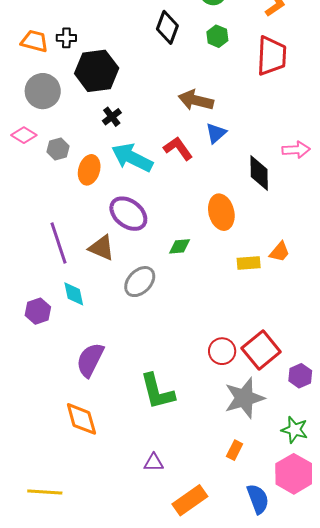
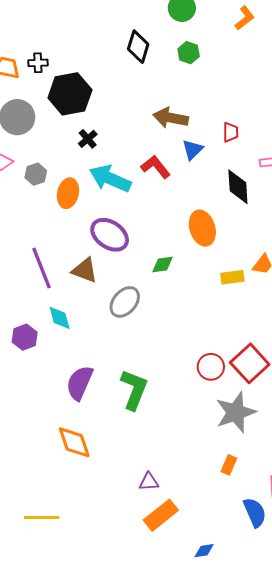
red trapezoid: (272, 56) -> (231, 132), moved, size x0.5
green L-shape: (157, 391) -> (134, 390), moved, turned -141
orange rectangle: (190, 500) -> (161, 515), moved

